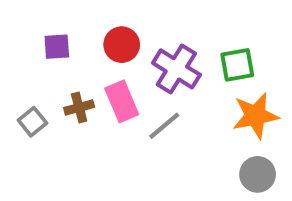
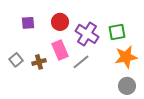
brown cross: (79, 107) -> (39, 62), moved

